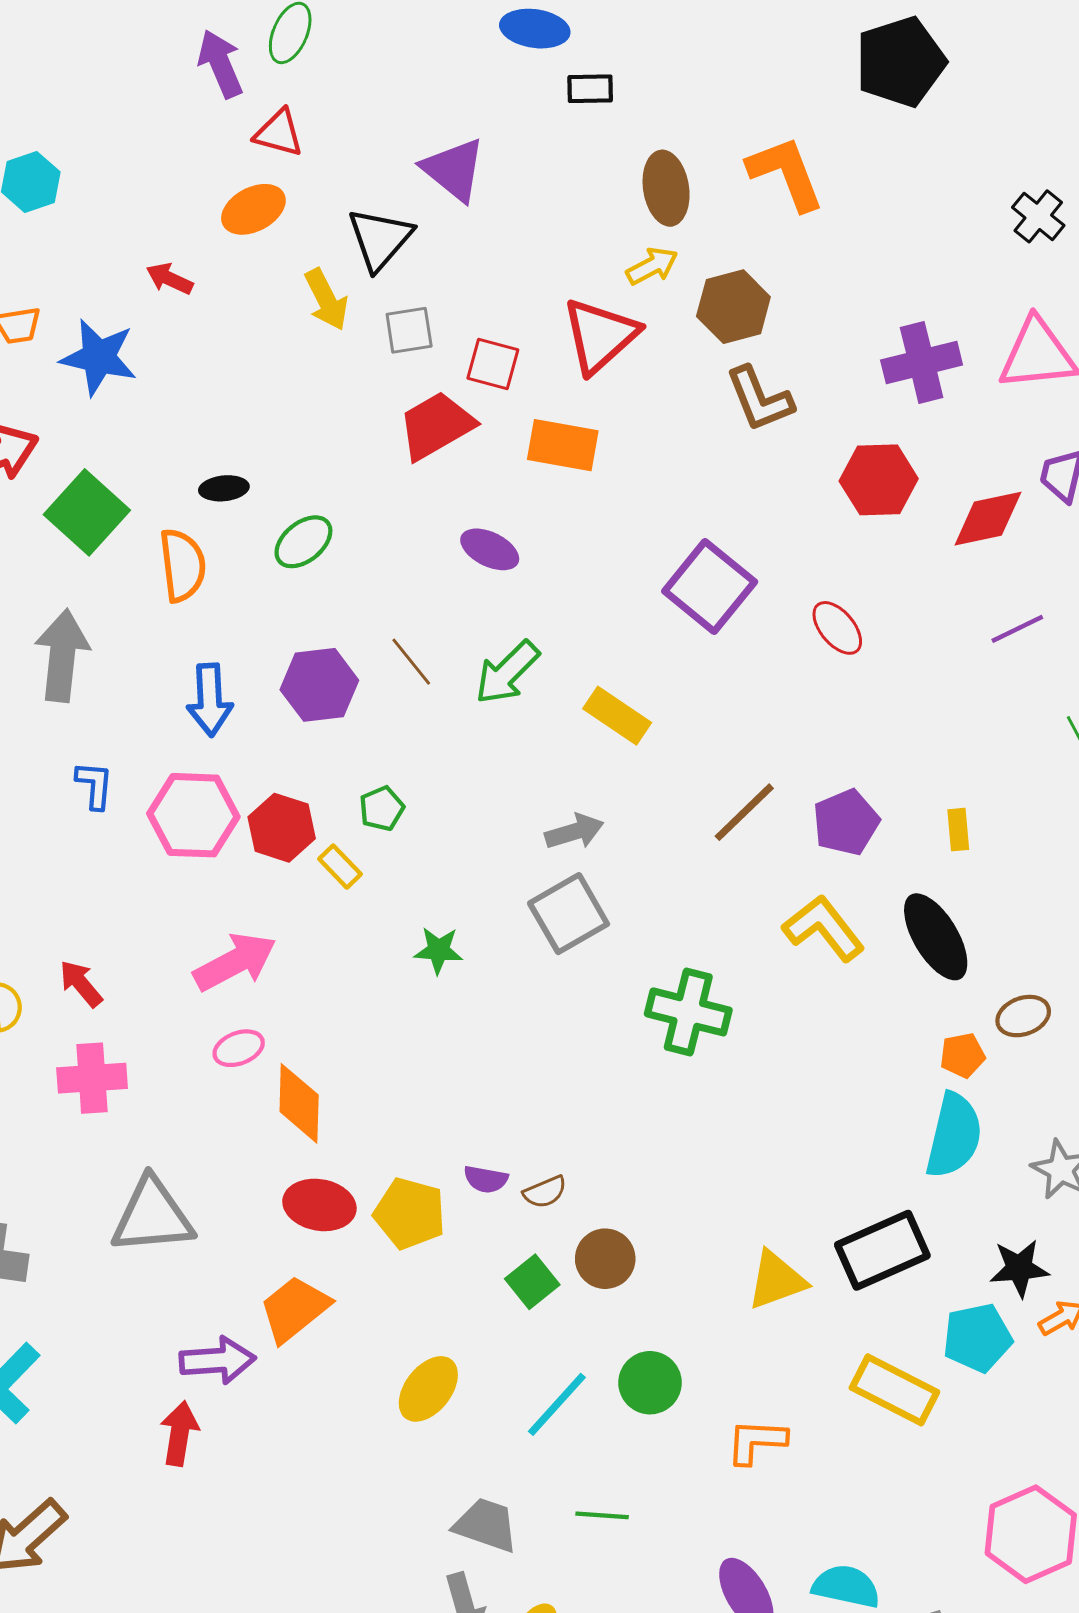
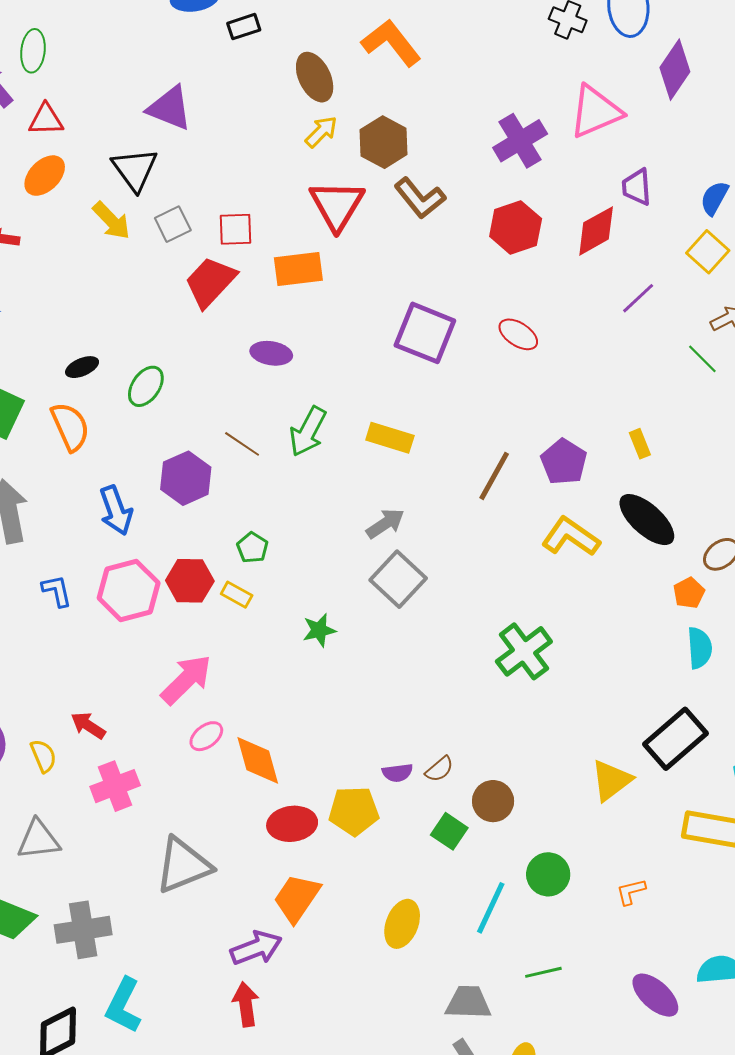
red triangle: (600, 336) -> (337, 205), moved
green cross: (688, 1012) -> (524, 651), moved, turned -34
cyan semicircle: (954, 1135) -> (700, 648), size x0.7
orange L-shape: (756, 1441) -> (631, 892), size x0.7

